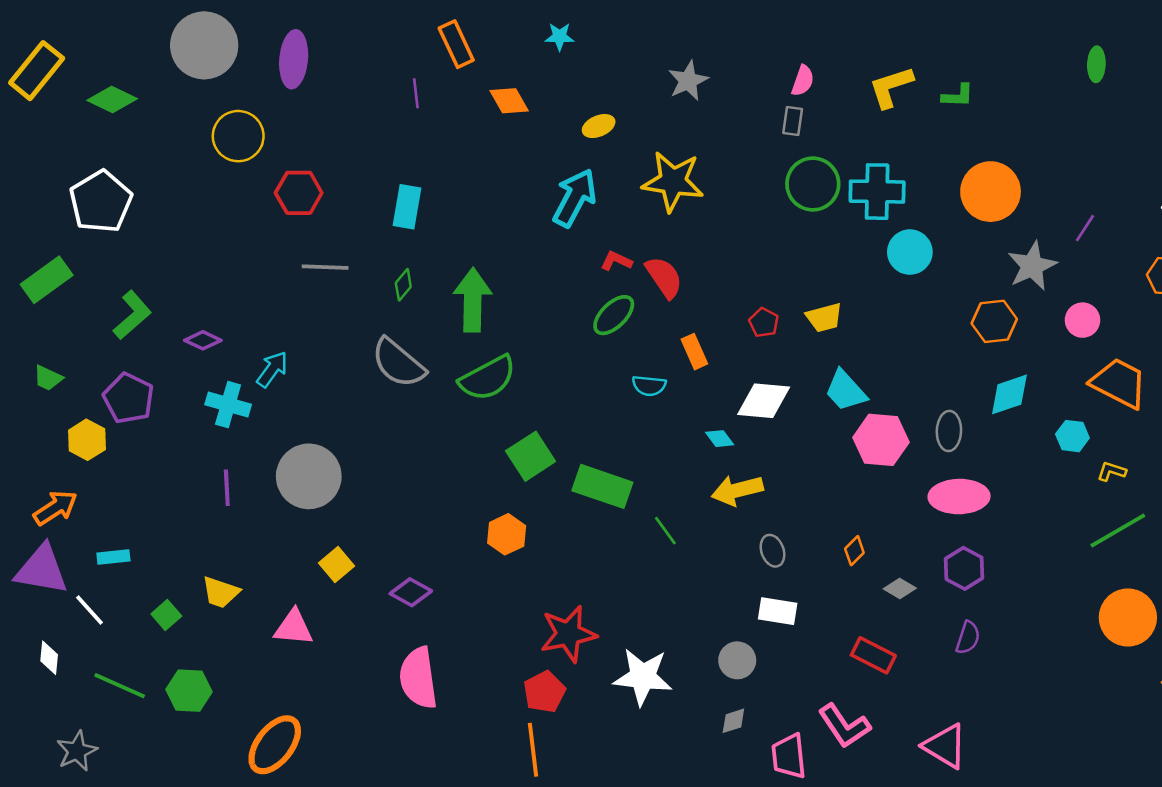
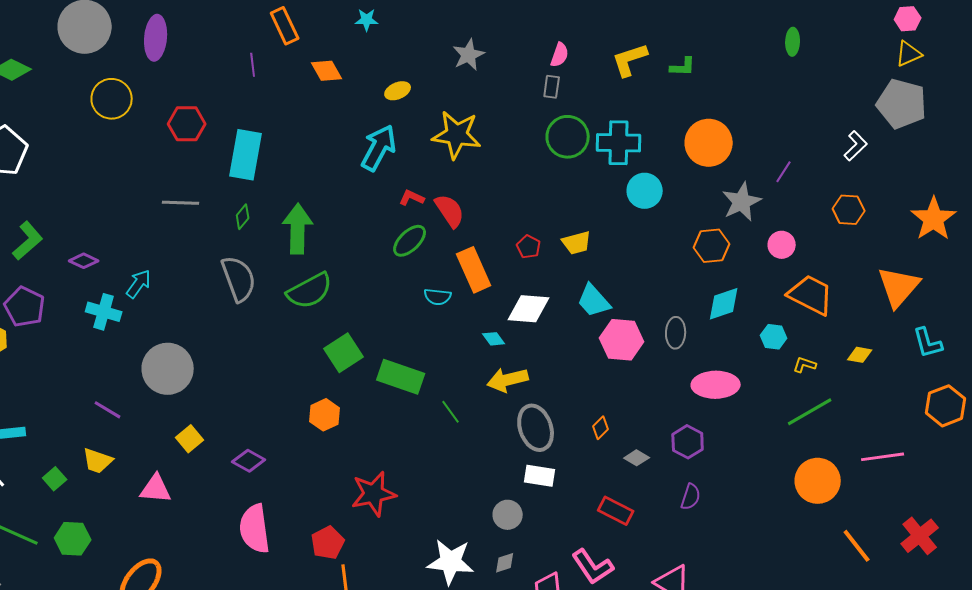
red hexagon: (299, 193) -> (187, 124), moved
cyan rectangle: (407, 207) -> (246, 155), size x1.4
orange rectangle: (694, 352) -> (474, 270), size x1.6
gray semicircle: (398, 363) -> (239, 279), turned -150
purple line: (227, 488) -> (108, 410), moved, turned -56
pink ellipse: (959, 497) -> (716, 385), moved
gray ellipse: (772, 551) -> (536, 428), size x1.8
white star: (643, 677) -> (451, 562), moved
red pentagon: (544, 692) -> (328, 543), moved

